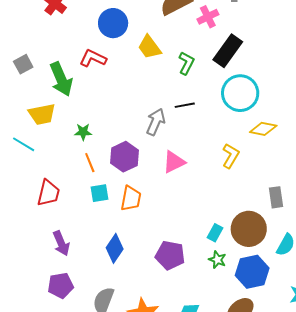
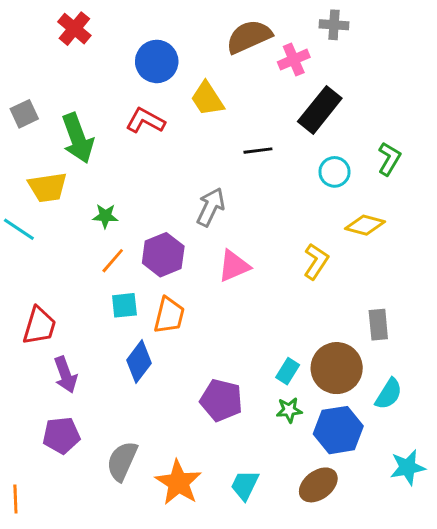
red L-shape: (93, 58) -> (145, 121), moved
green L-shape: (186, 63) -> (389, 159), moved
cyan circle: (240, 93) -> (334, 172), size x0.6
black line: (185, 105) -> (258, 151), moved
orange line: (90, 163) -> (113, 261), turned 60
red trapezoid: (48, 193) -> (39, 326), moved
blue diamond: (115, 248) -> (139, 362), moved
green star: (217, 260) -> (289, 410), turned -30

